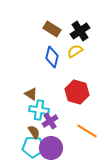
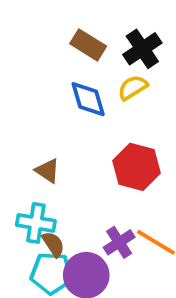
blue diamond: (52, 57) -> (88, 99), turned -30
cyan cross: (39, 110) -> (36, 223), moved
purple cross: (50, 121) -> (119, 242), moved

